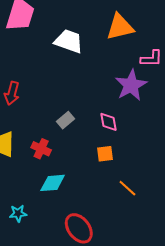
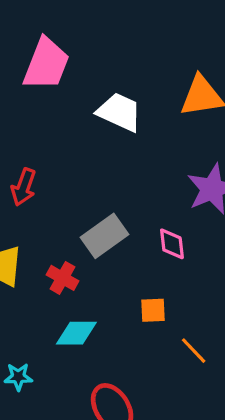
gray rectangle: (66, 120) -> (105, 236), size x1.6
orange square: (105, 154) -> (153, 310), moved

